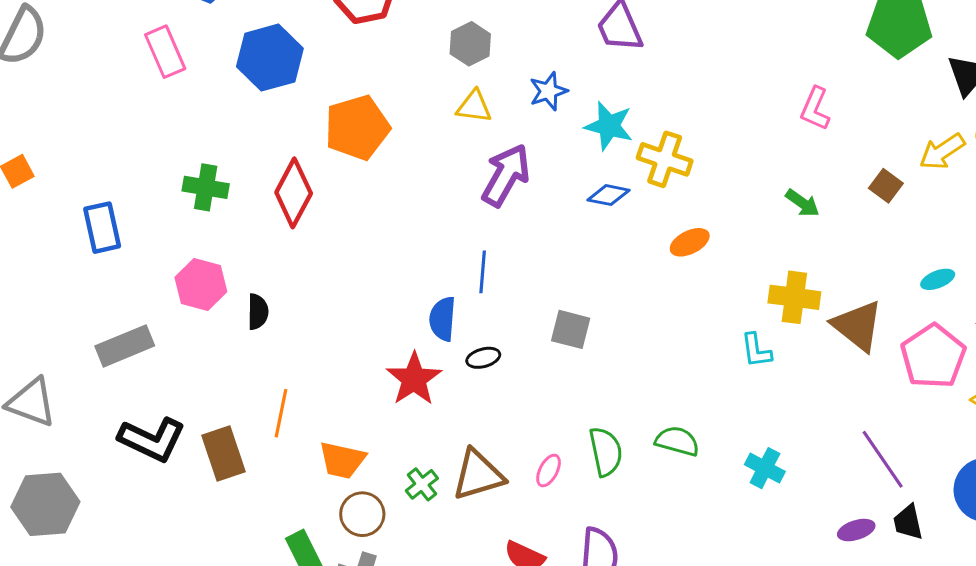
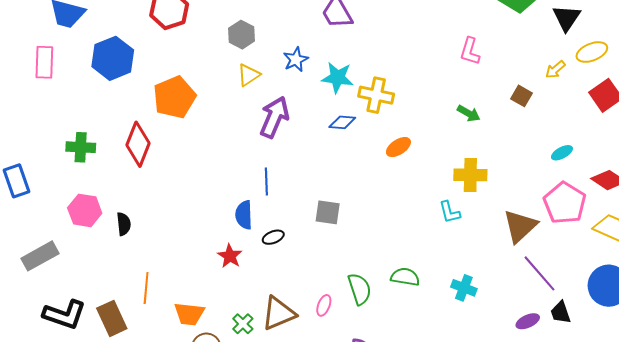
pink rectangle: (165, 52) -> (44, 62), turned 32
yellow triangle: (474, 107) -> (249, 75), turned -35
yellow arrow: (942, 152) -> (555, 70), size x0.7
brown triangle: (858, 326) -> (520, 226), moved, turned 45
red star: (414, 379) -> (230, 256), size x0.7

